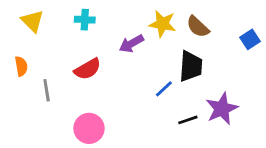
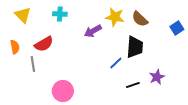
red semicircle: (88, 69) -> (44, 44), moved
purple star: (222, 109) -> (157, 77), size x0.7

